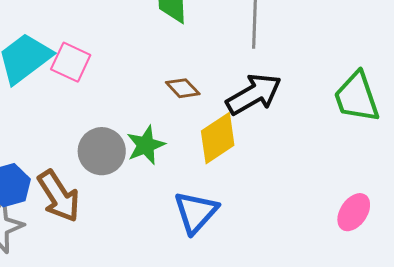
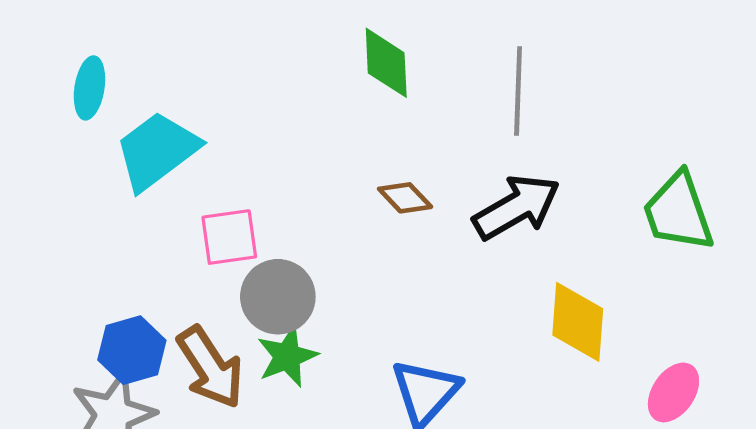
pink square: (71, 62) -> (229, 237), moved, turned -33
yellow diamond: (218, 138) -> (578, 322), moved, turned -52
green star: (146, 145) -> (287, 356), moved

